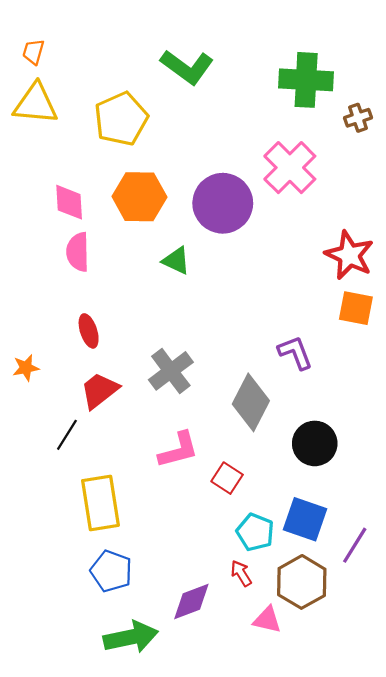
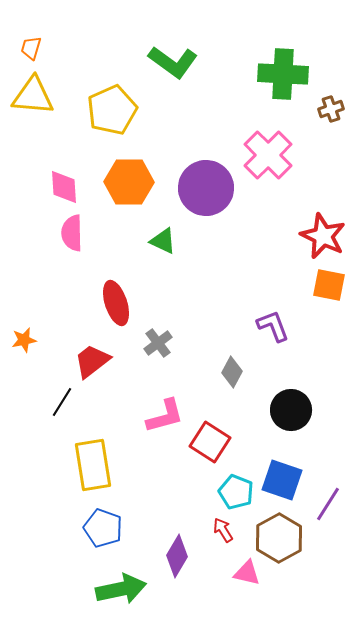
red ellipse: (89, 331) -> (116, 303), moved, size x1.4
gray cross: (171, 371) -> (158, 343), size x0.7
gray diamond: (251, 402) -> (232, 372), size x0.6
red square: (227, 478) -> (210, 442), size x1.4
purple diamond: (191, 601) -> (177, 556), turned -39

